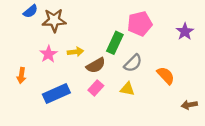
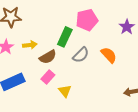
orange semicircle: (166, 76) -> (109, 55), moved
yellow triangle: (127, 89) -> (65, 91), moved, turned 40

